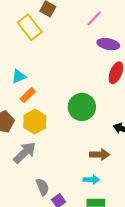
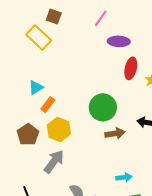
brown arrow: (100, 155) -> (115, 133), moved

